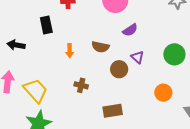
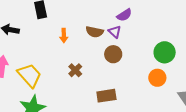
green circle: (174, 54) -> (165, 52), moved
purple triangle: (137, 57) -> (115, 32), moved
brown cross: (81, 85) -> (75, 70), turned 32

